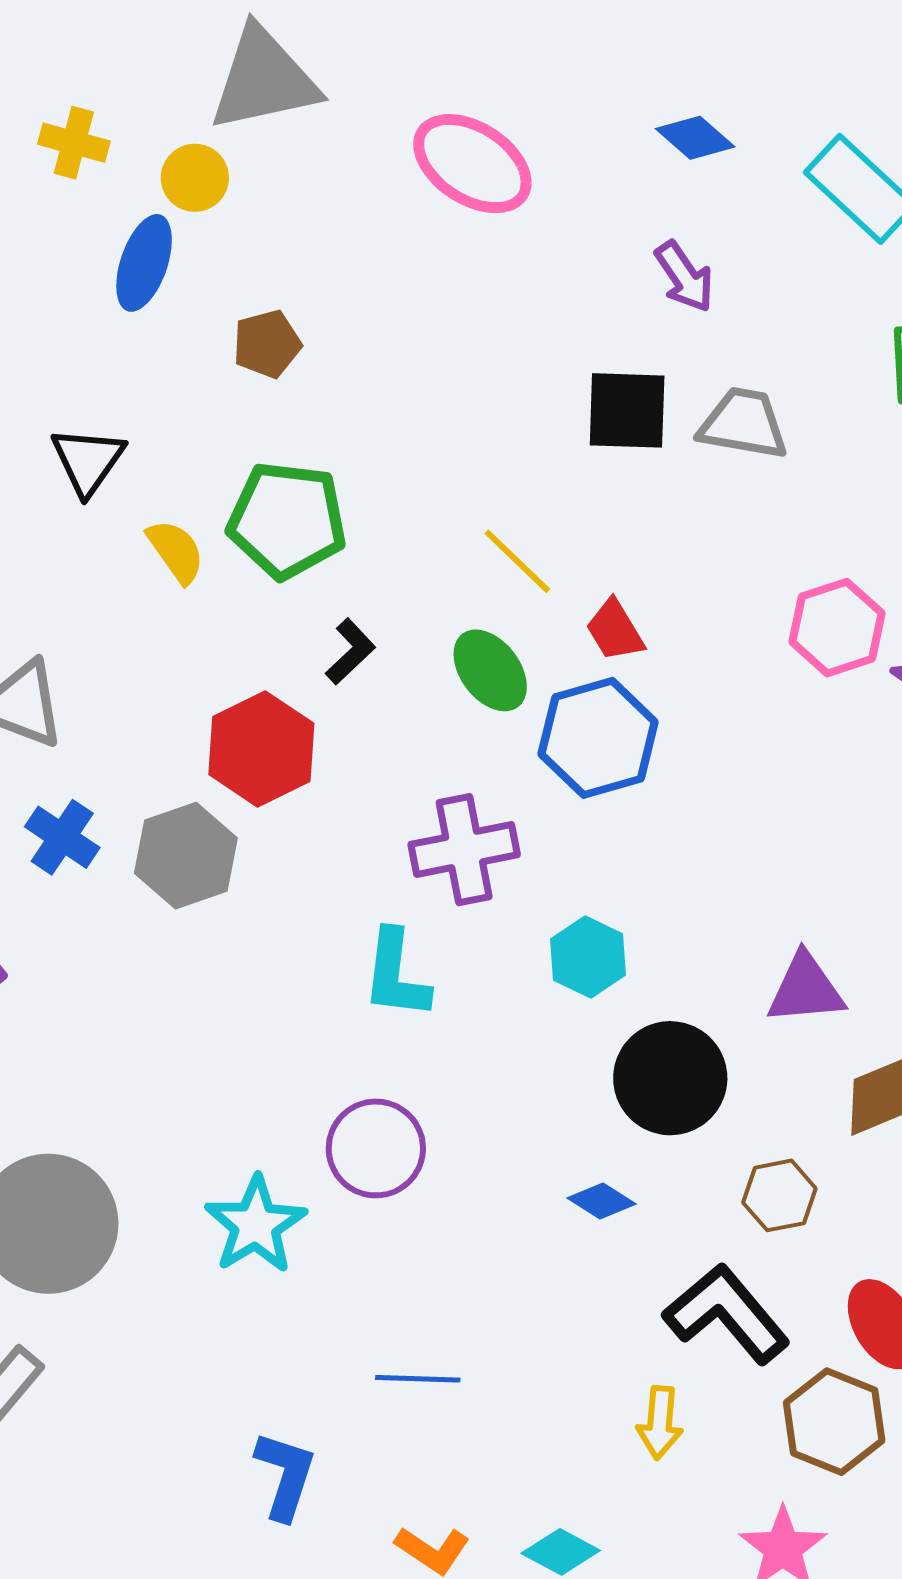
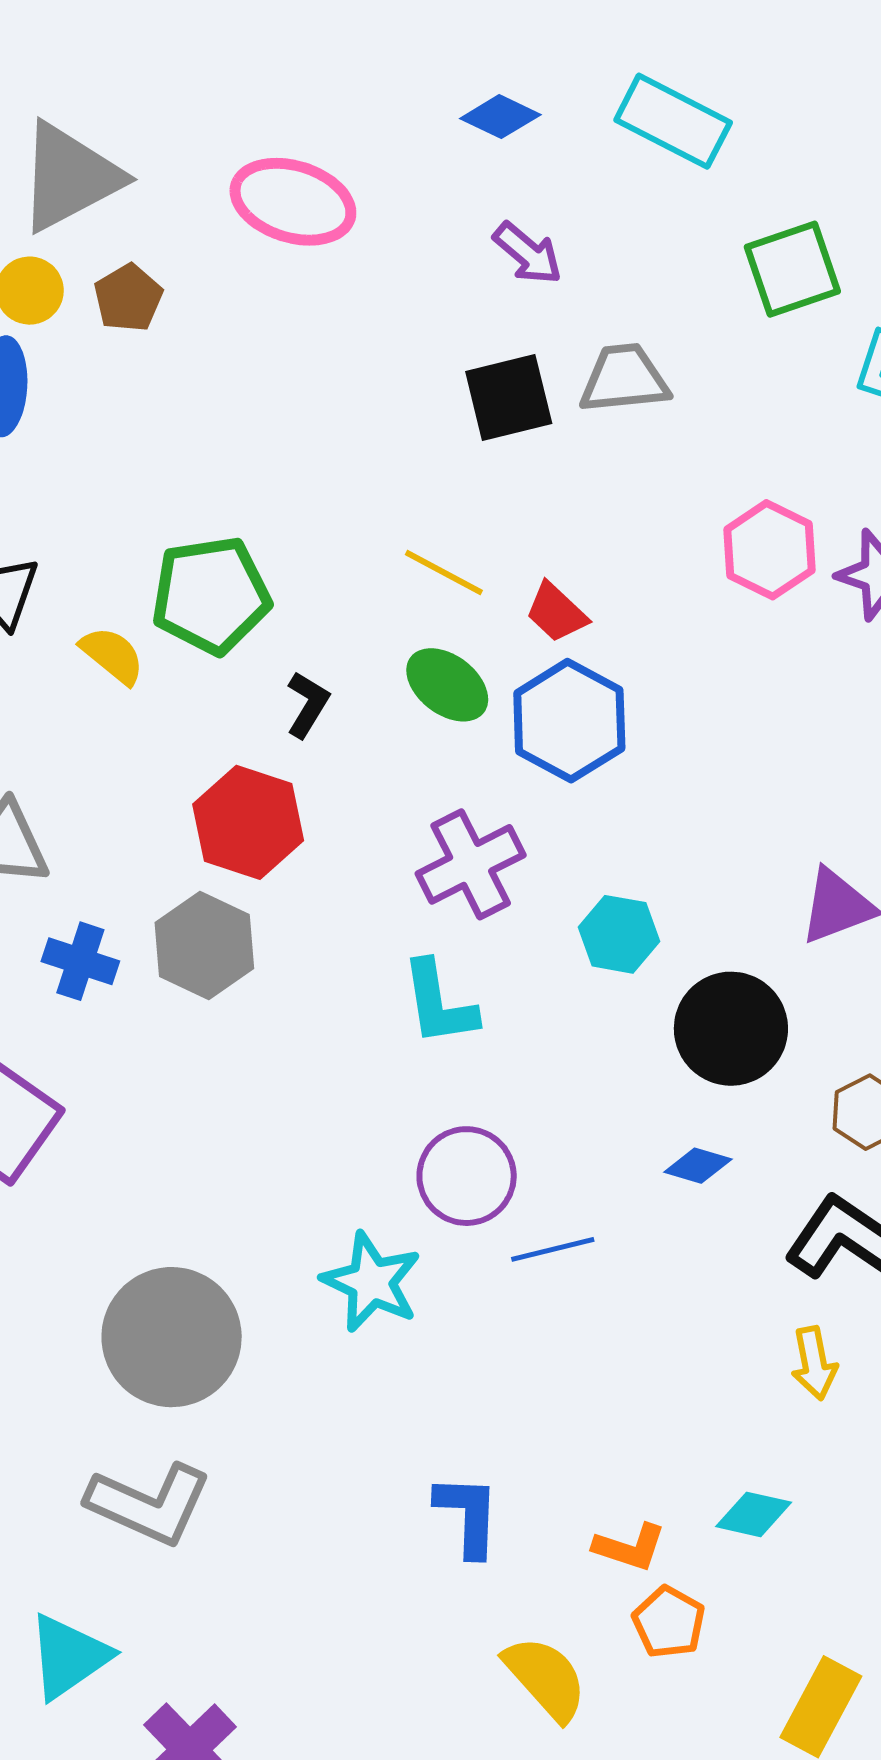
brown pentagon: (267, 344) -> (128, 298), moved
blue line: (418, 1379) -> (553, 1249), moved

